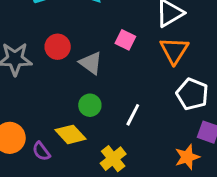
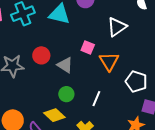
orange triangle: (174, 50) -> (109, 61), moved

